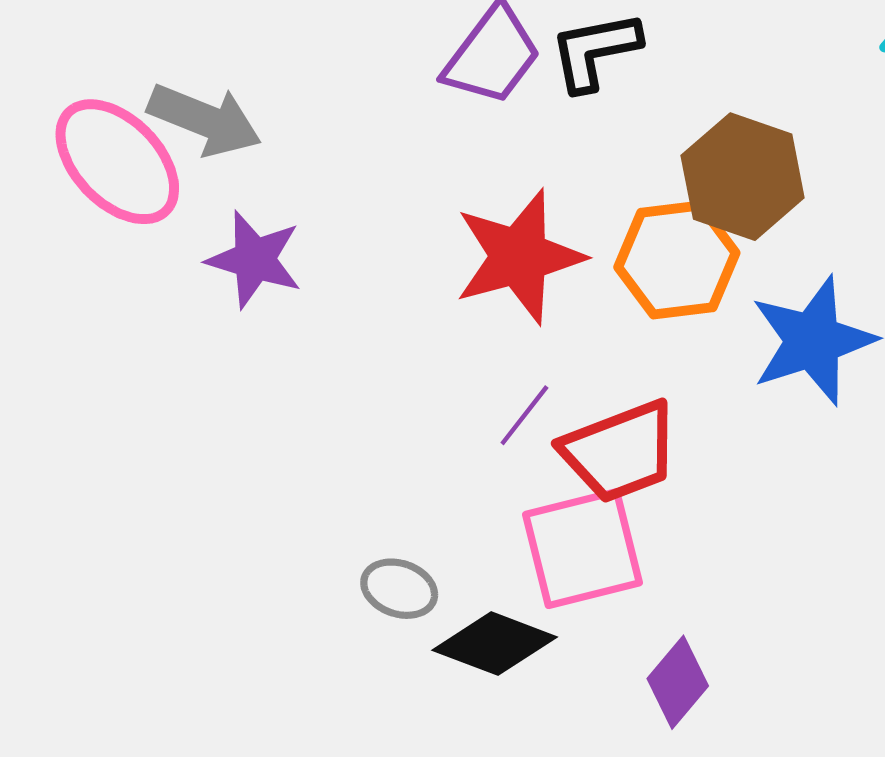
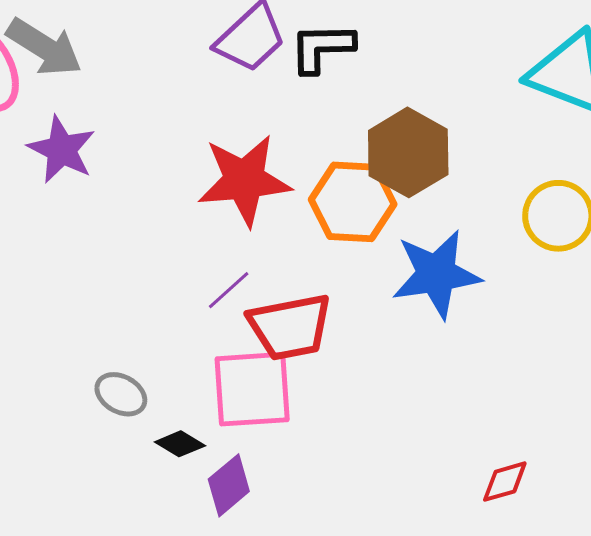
black diamond: (495, 644) -> (180, 444), size x0.6
purple diamond: (678, 682) -> (229, 485), moved

